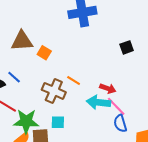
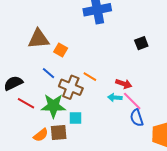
blue line: (14, 77) -> (49, 73), moved
cyan arrow: (98, 102) -> (115, 98), size x0.6
green star: (26, 121) -> (53, 106), moved

